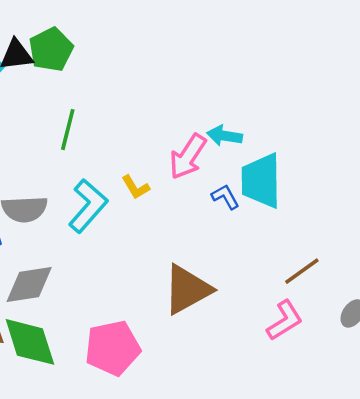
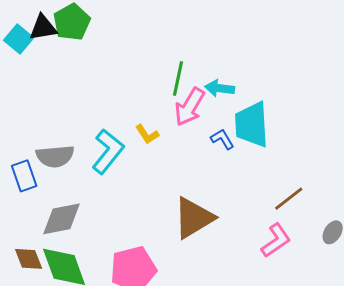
green line: (68, 130) -> (178, 78), moved

